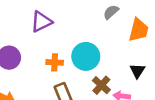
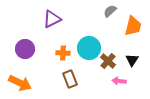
brown cross: (101, 85) -> (108, 61), moved

